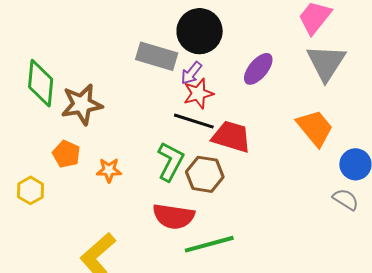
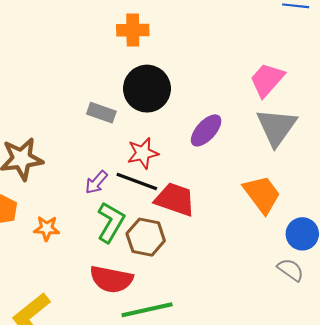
gray rectangle: (157, 56) -> (101, 113), size x0.7
purple arrow: (191, 73) -> (96, 182), moved

